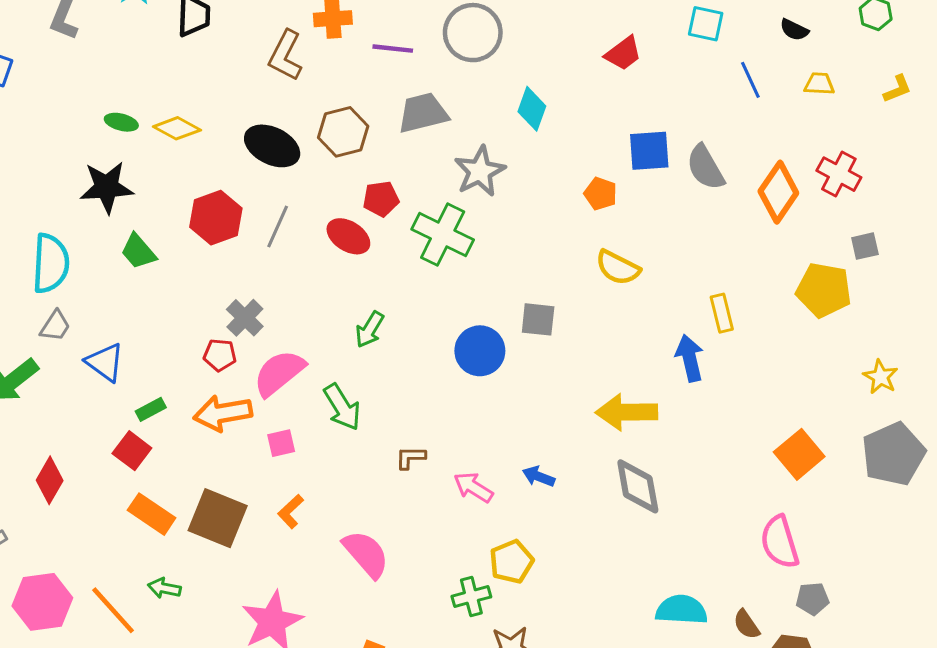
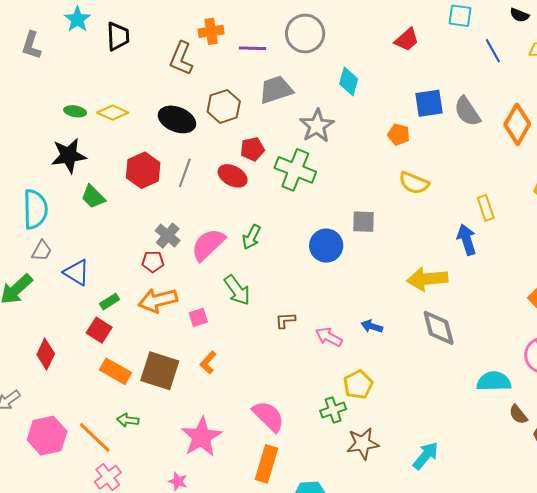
pink semicircle: (279, 373) -> (208, 245), moved
pink semicircle: (366, 554) -> (268, 416), moved
cyan semicircle: (681, 610) -> (494, 381), moved

